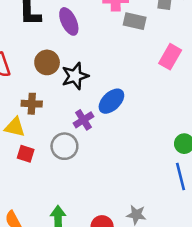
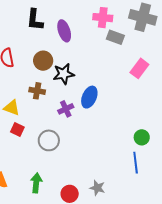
blue ellipse: (111, 101) -> (89, 97), turned -30
brown cross: (32, 104) -> (37, 91), moved
gray circle: (64, 146) -> (49, 140), moved

